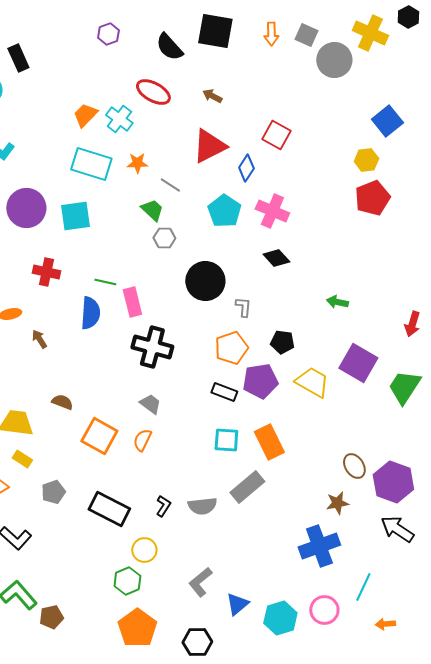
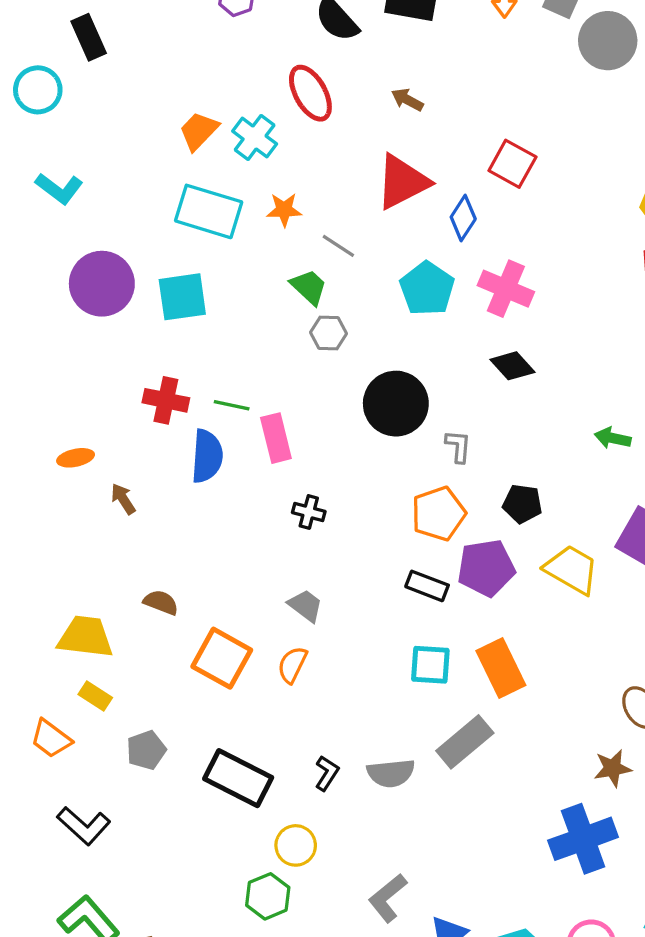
red ellipse: (153, 92) -> (310, 93), turned 32
red cross: (46, 272) -> (166, 400), moved
black cross: (152, 347) -> (309, 512), size x0.5

